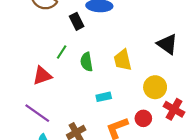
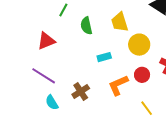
green line: (62, 52) -> (63, 10), moved
yellow circle: (155, 87) -> (139, 45), moved

